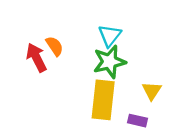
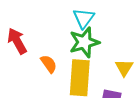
orange semicircle: (55, 46) -> (49, 64), moved

